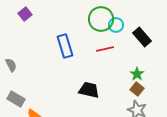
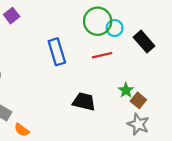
green star: (137, 74) -> (126, 90), moved

